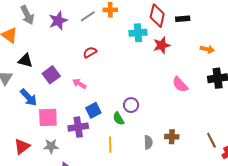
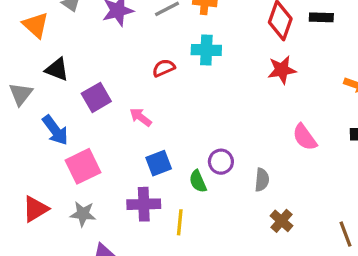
black rectangle: (183, 19) -> (321, 17), moved
cyan cross: (138, 33) -> (206, 50), moved
pink square: (48, 117) -> (83, 166), turned -30
purple cross: (78, 127) -> (144, 204), moved
brown cross: (172, 137) -> (282, 221), turned 32
gray semicircle: (148, 142) -> (262, 180), moved

